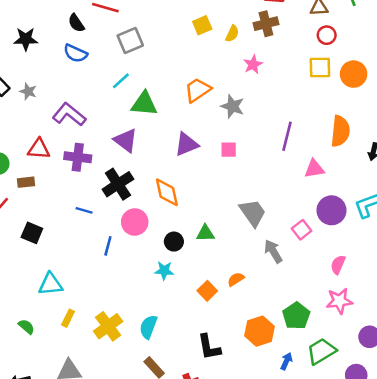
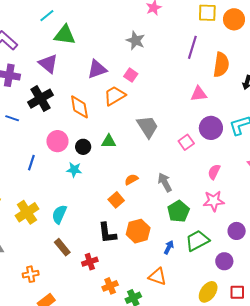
orange trapezoid: (198, 90) -> (115, 96), moved
purple line: (287, 136) -> (192, 47), moved
pink square: (229, 150) -> (131, 75), turned 32
pink circle: (135, 222) -> (57, 141), moved
blue line: (108, 246) -> (31, 163), moved
gray arrow: (273, 251) -> (165, 182), moved
orange square: (207, 291) -> (116, 200), moved
orange hexagon: (259, 331) -> (138, 231), moved

